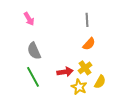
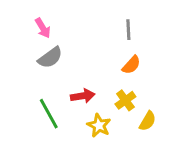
gray semicircle: (34, 51) -> (50, 58), moved, turned -102
red arrow: (65, 72) -> (83, 96), moved
yellow star: (79, 87) -> (99, 125), moved

